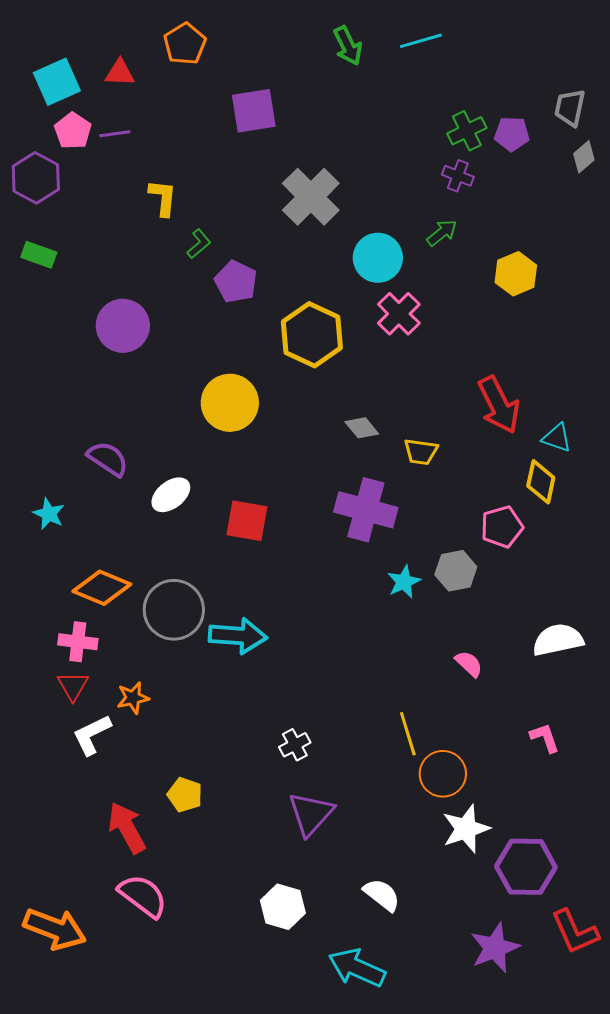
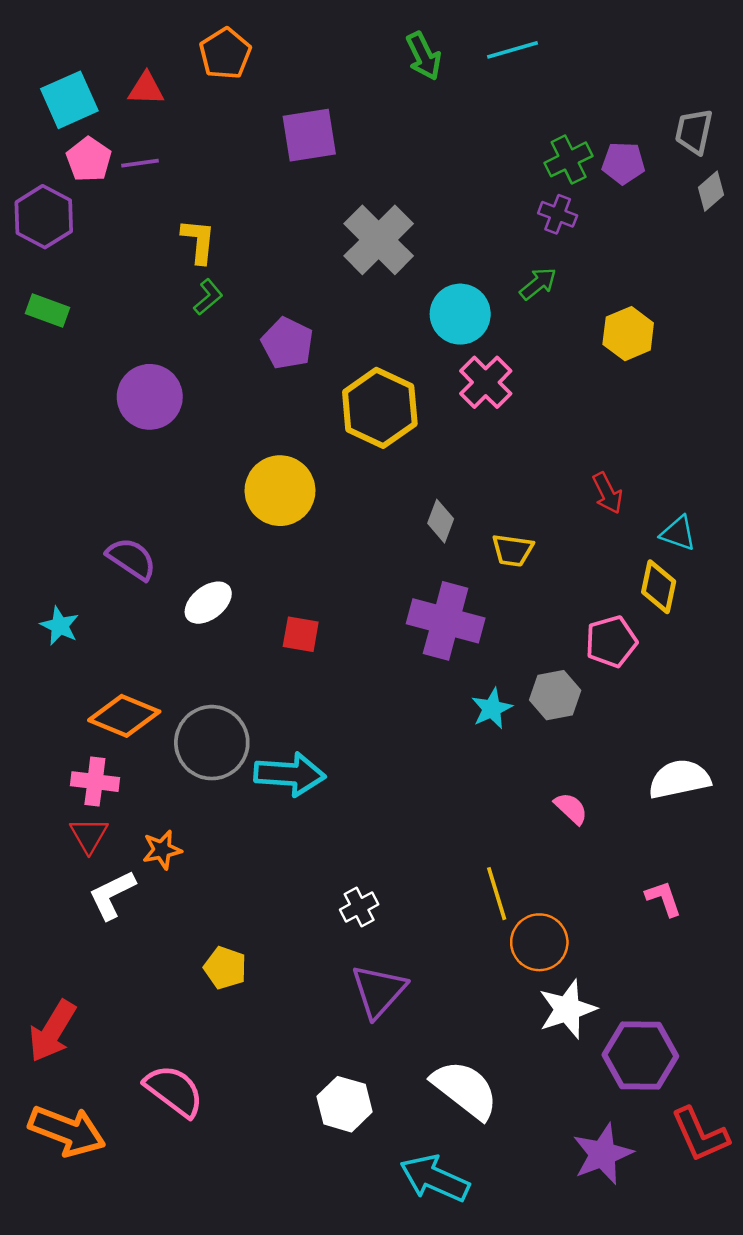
green L-shape: (199, 244) -> (208, 297), moved
red arrow: (499, 405) -> (607, 493), size x0.6
gray diamond: (362, 428) -> (441, 521), turned 60
red square: (247, 521) -> (301, 634), size x0.7
red arrow: (127, 828) -> (52, 1031), moved, turned -120
white semicircle: (382, 895) -> (465, 1090), size x1.5

